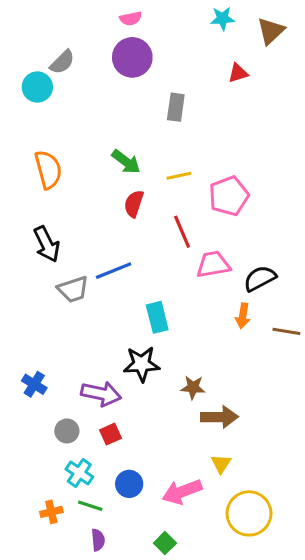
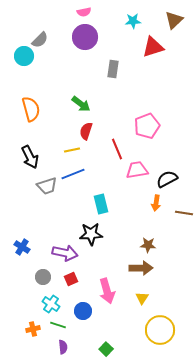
cyan star: (223, 19) -> (133, 21), moved
red triangle: (238, 73) -> (153, 47), size x1.6
yellow line: (179, 176) -> (72, 150), moved
brown star: (193, 387) -> (148, 245), moved
pink arrow: (182, 492) -> (107, 291), moved, turned -85

